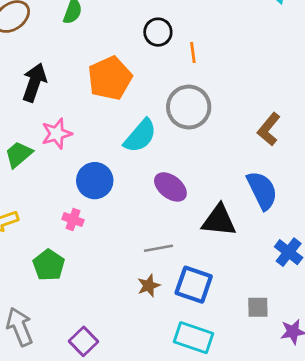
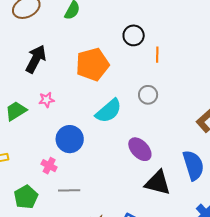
gray circle: (189, 107) -> (148, 95), size x0.6
pink star: (57, 134) -> (47, 100), size x0.7
purple ellipse: (170, 187) -> (140, 149), moved
gray line: (158, 248) -> (69, 190), moved

